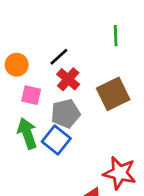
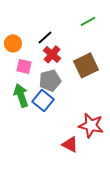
green line: (116, 36) -> (88, 21), turned 63

